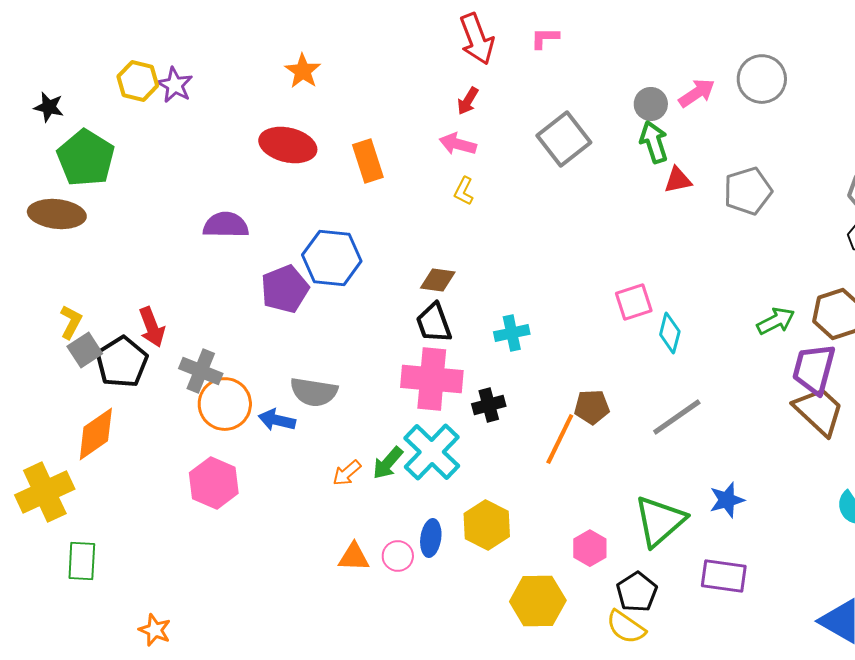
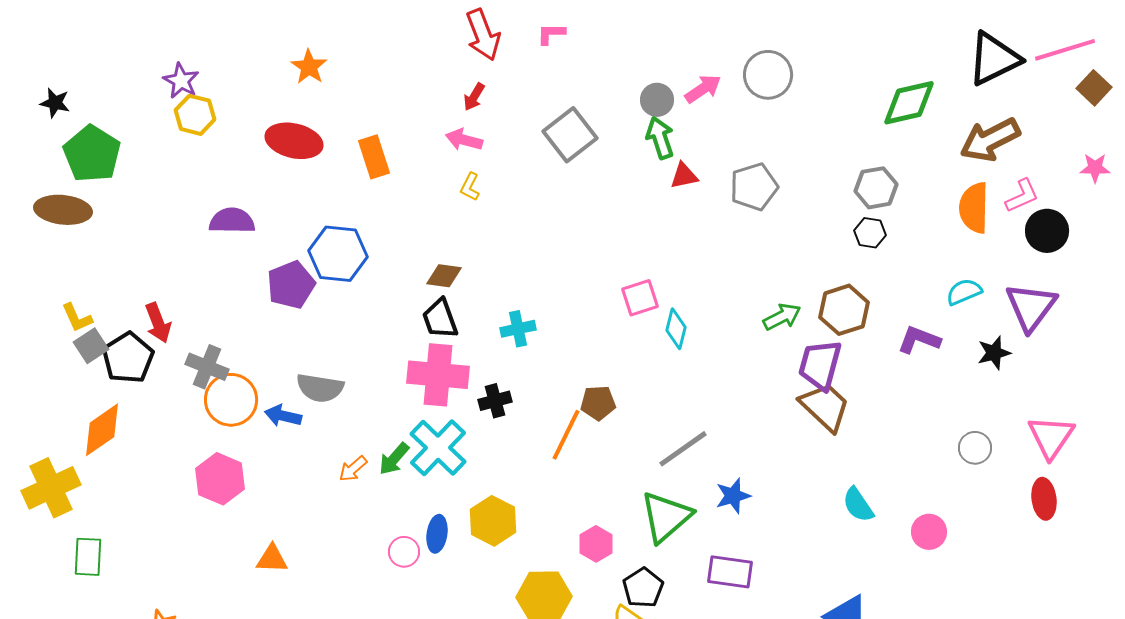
yellow hexagon: (138, 81) -> (195, 115), moved
yellow L-shape: (71, 322) -> (77, 318), turned 128
gray line: (677, 417) -> (683, 449), moved
orange triangle: (354, 557) -> (272, 559), moved

